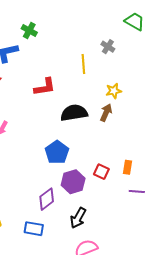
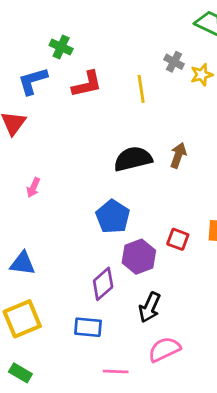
red L-shape: (45, 87) -> (87, 84), moved
yellow star: (114, 91) -> (202, 75), moved

